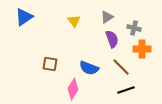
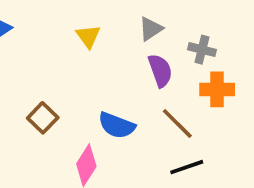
brown square: (50, 64) -> (43, 118), turned 35

